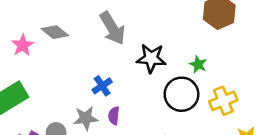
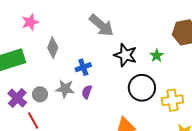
gray arrow: (112, 28) -> (101, 25), turned -32
gray diamond: (55, 32) -> (53, 48), moved, turned 60
green star: (198, 64) -> (157, 56), moved

